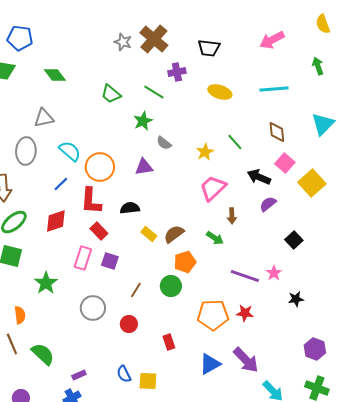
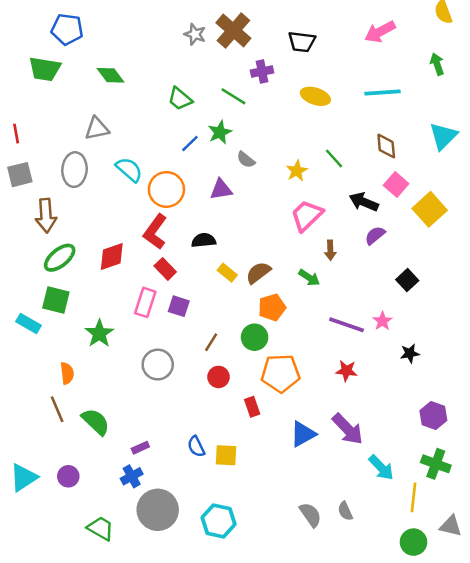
blue line: (61, 184) -> (190, 143), moved
red L-shape: (91, 201) -> (155, 232), turned 32
orange pentagon: (213, 315) -> (281, 373), moved
red circle: (129, 324) -> (219, 377), moved

